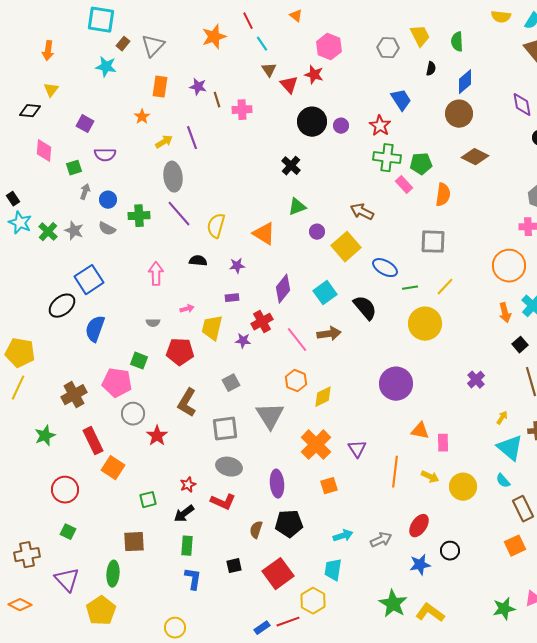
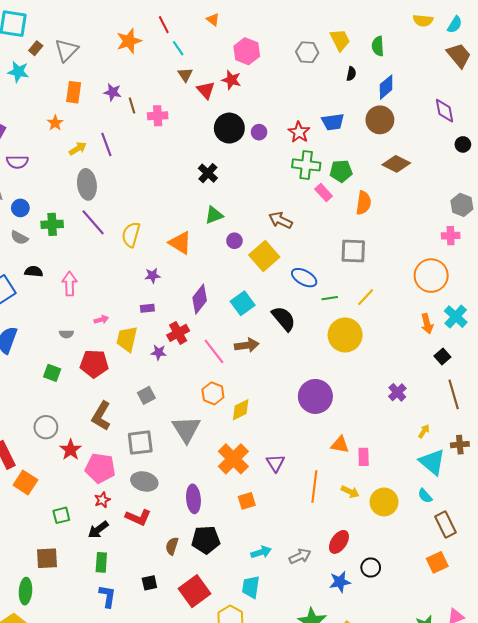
blue trapezoid: (401, 100) -> (333, 122), moved, turned 115
black semicircle: (198, 261) -> (34, 271), moved
pink pentagon: (117, 383) -> (100, 468), moved

